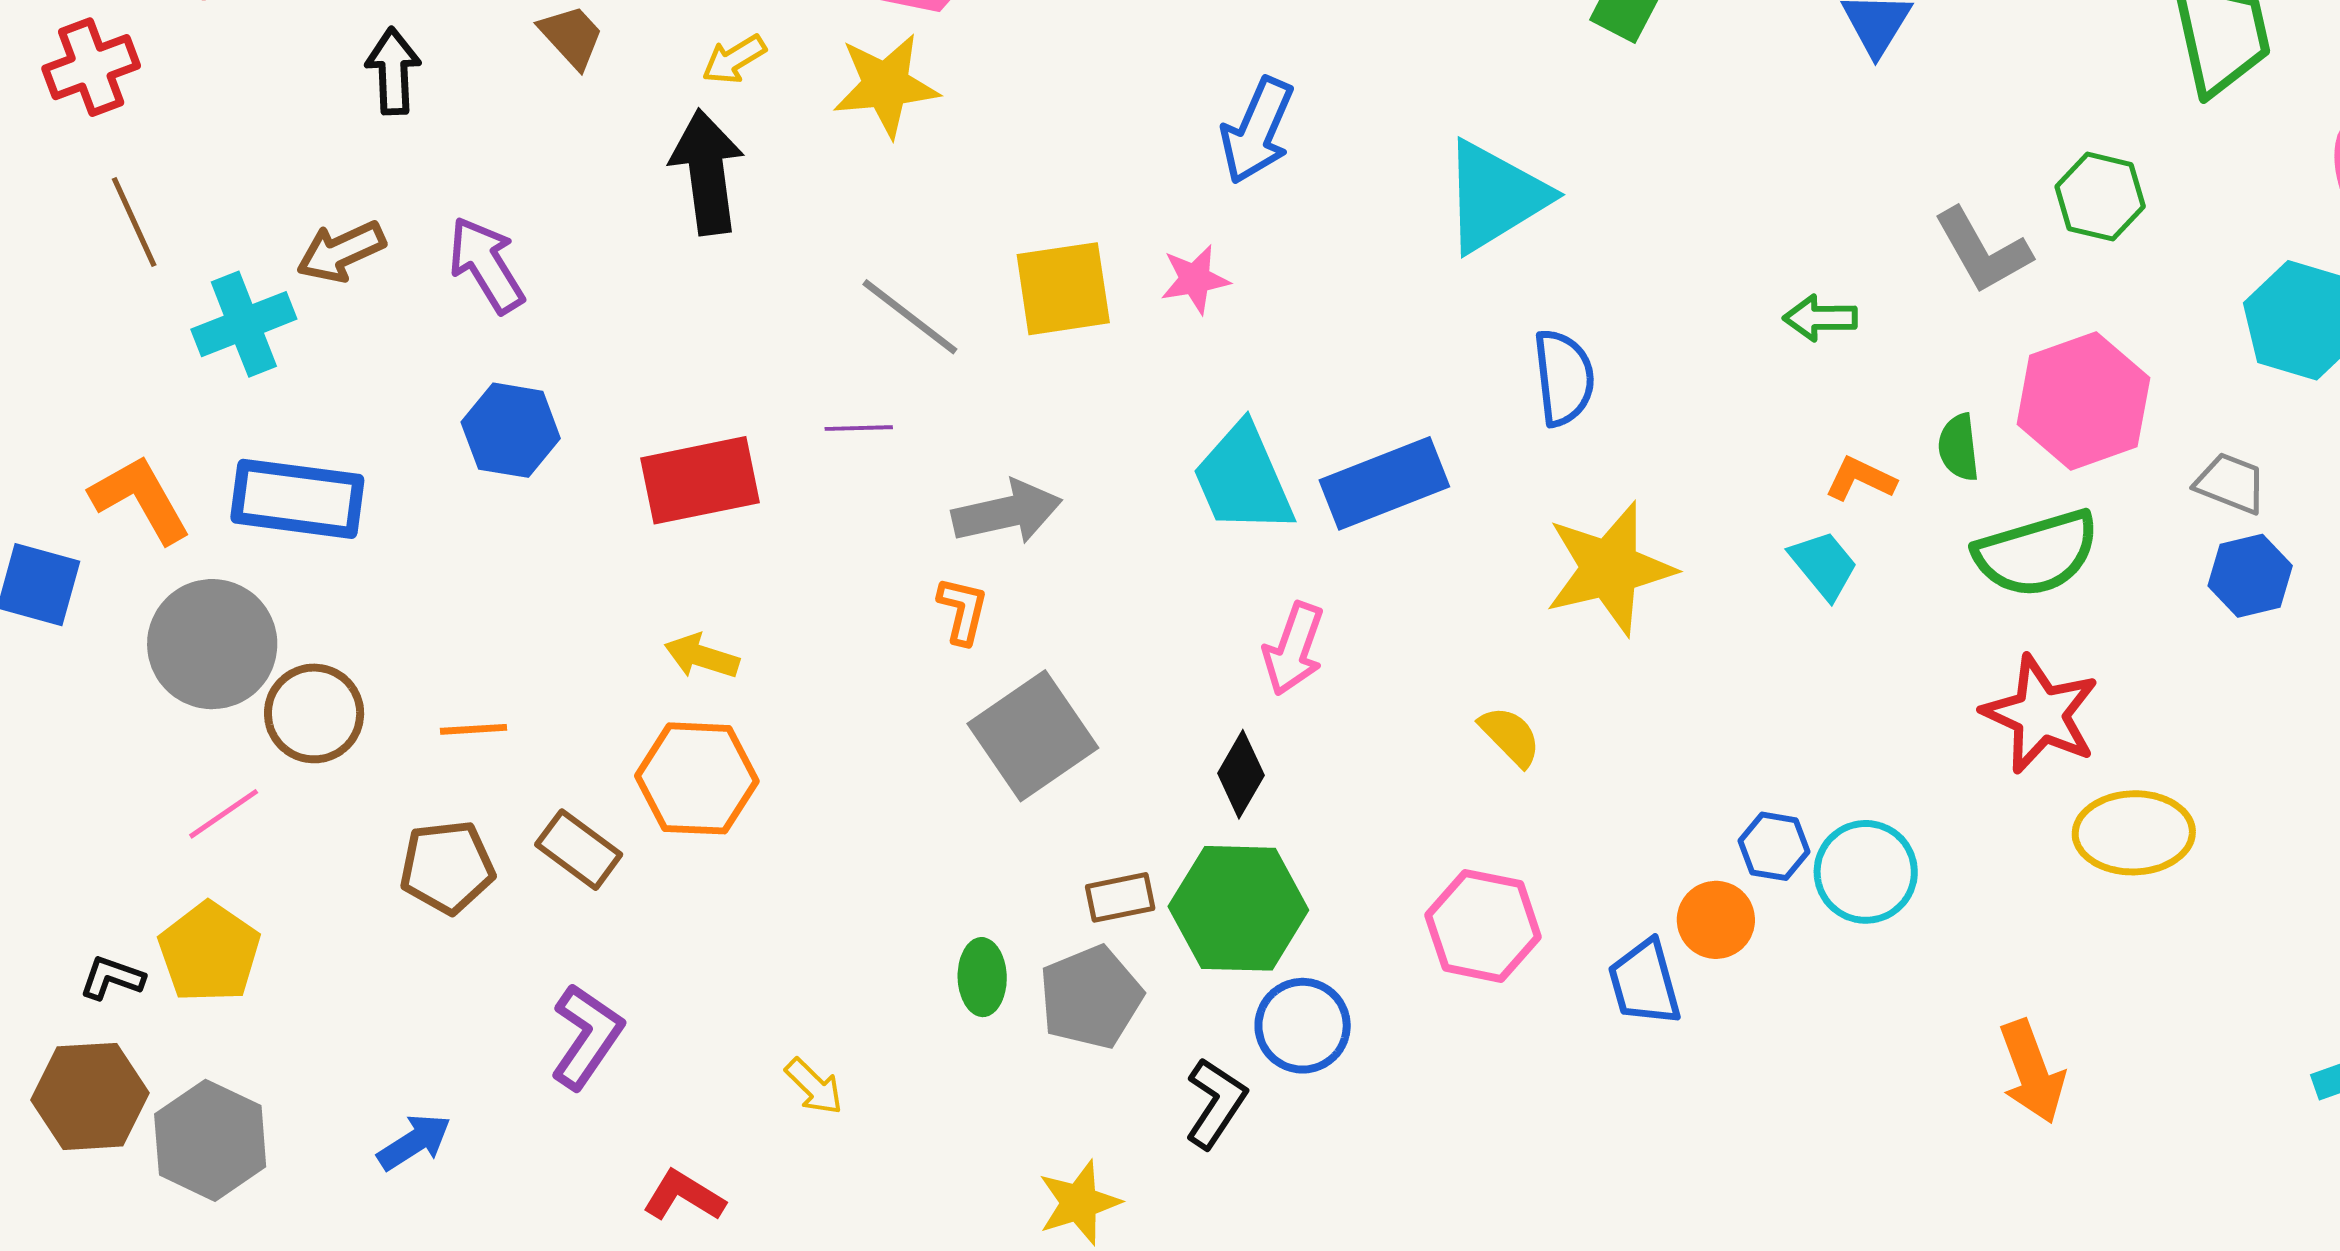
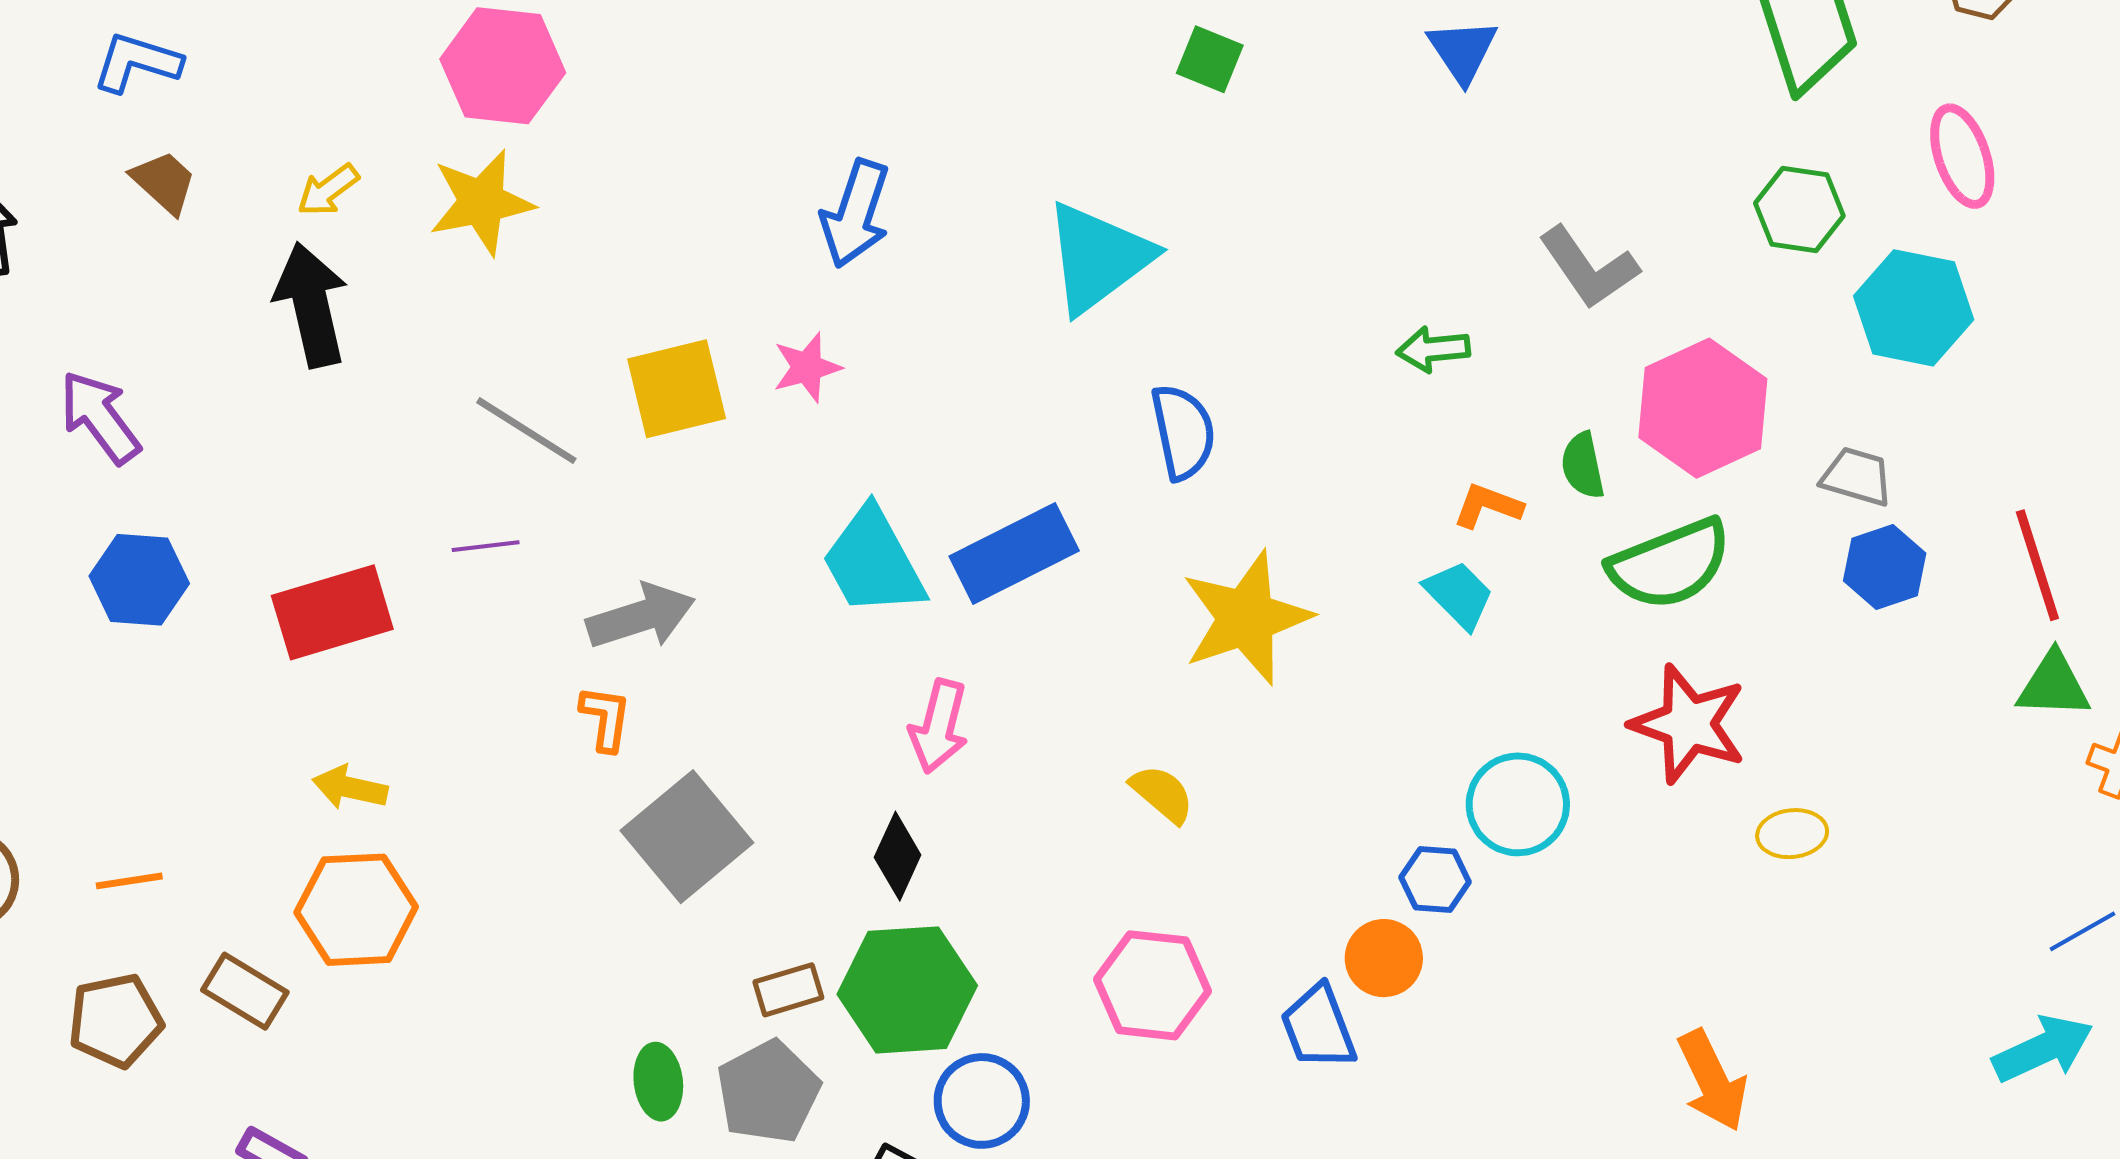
green hexagon: (2100, 197) -> (1799, 210), moved
yellow ellipse: (2134, 833) -> (1792, 834), size x0.6
cyan circle: (1866, 872) -> (1518, 804), moved

